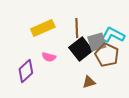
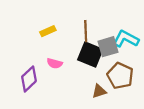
yellow rectangle: (43, 28) -> (48, 31), size x0.6
black square: (81, 49) -> (90, 54), turned -30
brown pentagon: (107, 55) -> (120, 76), moved

